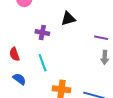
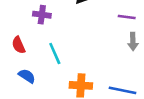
purple cross: (42, 33) -> (42, 15), moved

